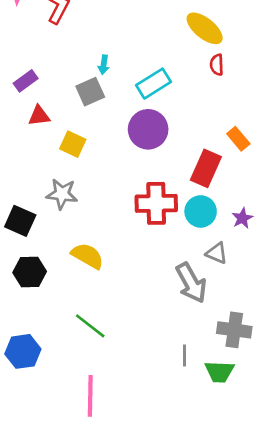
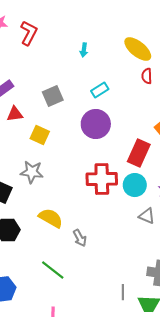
cyan arrow: (104, 65) -> (84, 50), moved
cyan rectangle: (153, 84) -> (100, 90), size x0.7
gray arrow: (191, 283) -> (80, 238), moved, size x0.6

